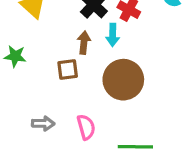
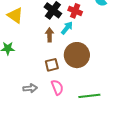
cyan arrow: (113, 35) -> (67, 28), turned -136
brown square: (68, 70) -> (52, 65), moved

